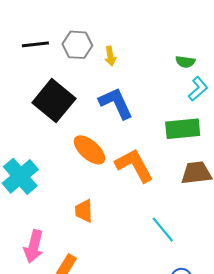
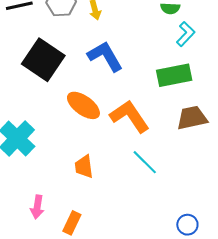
cyan line: (163, 230) -> (145, 162), moved
pink arrow: (34, 246) -> (37, 207), size x0.7

